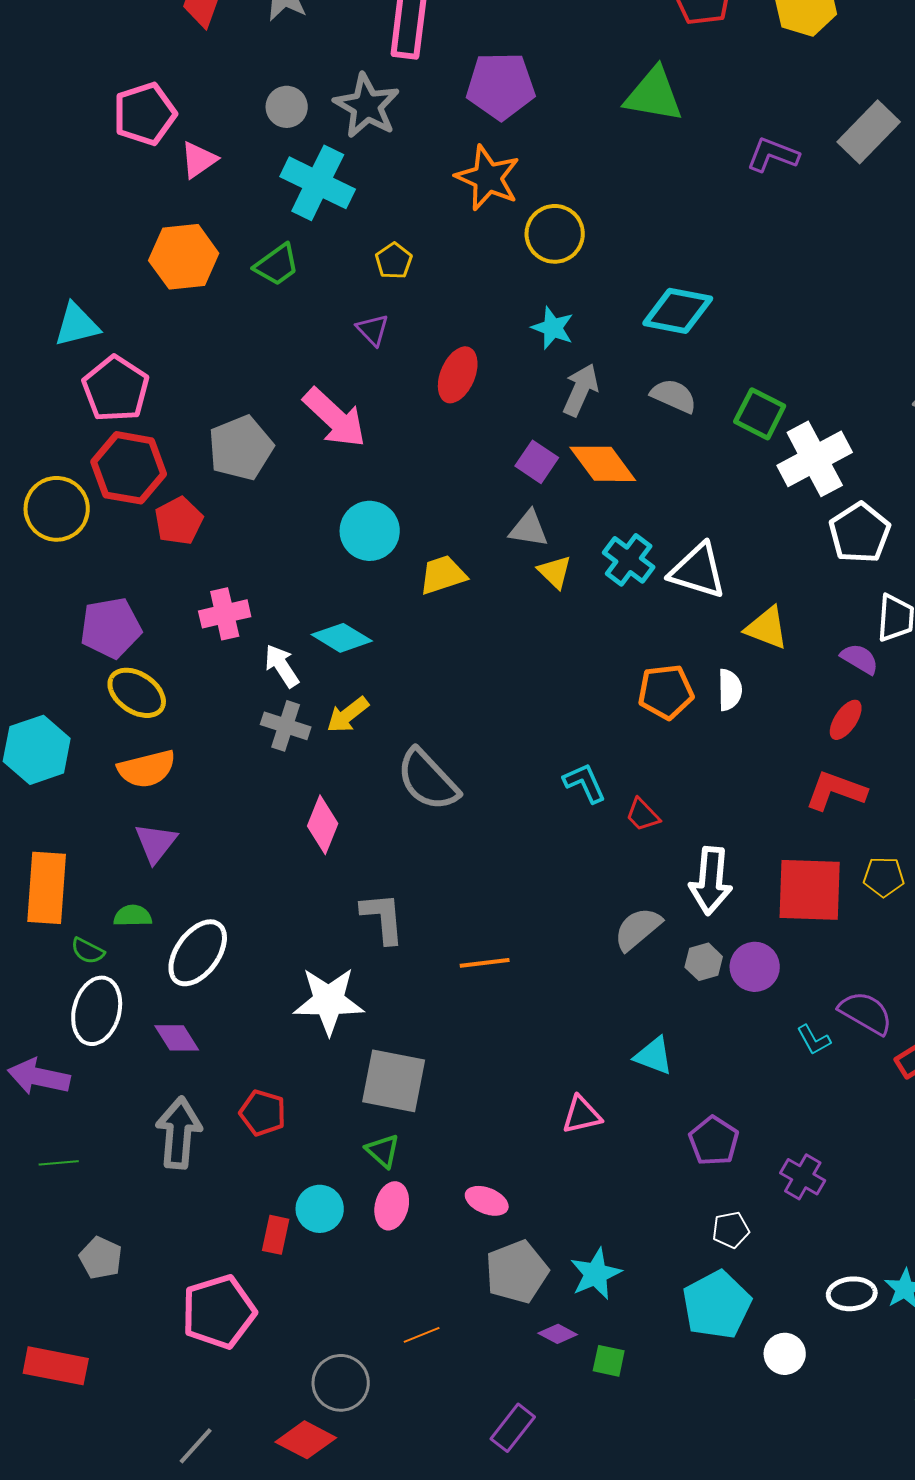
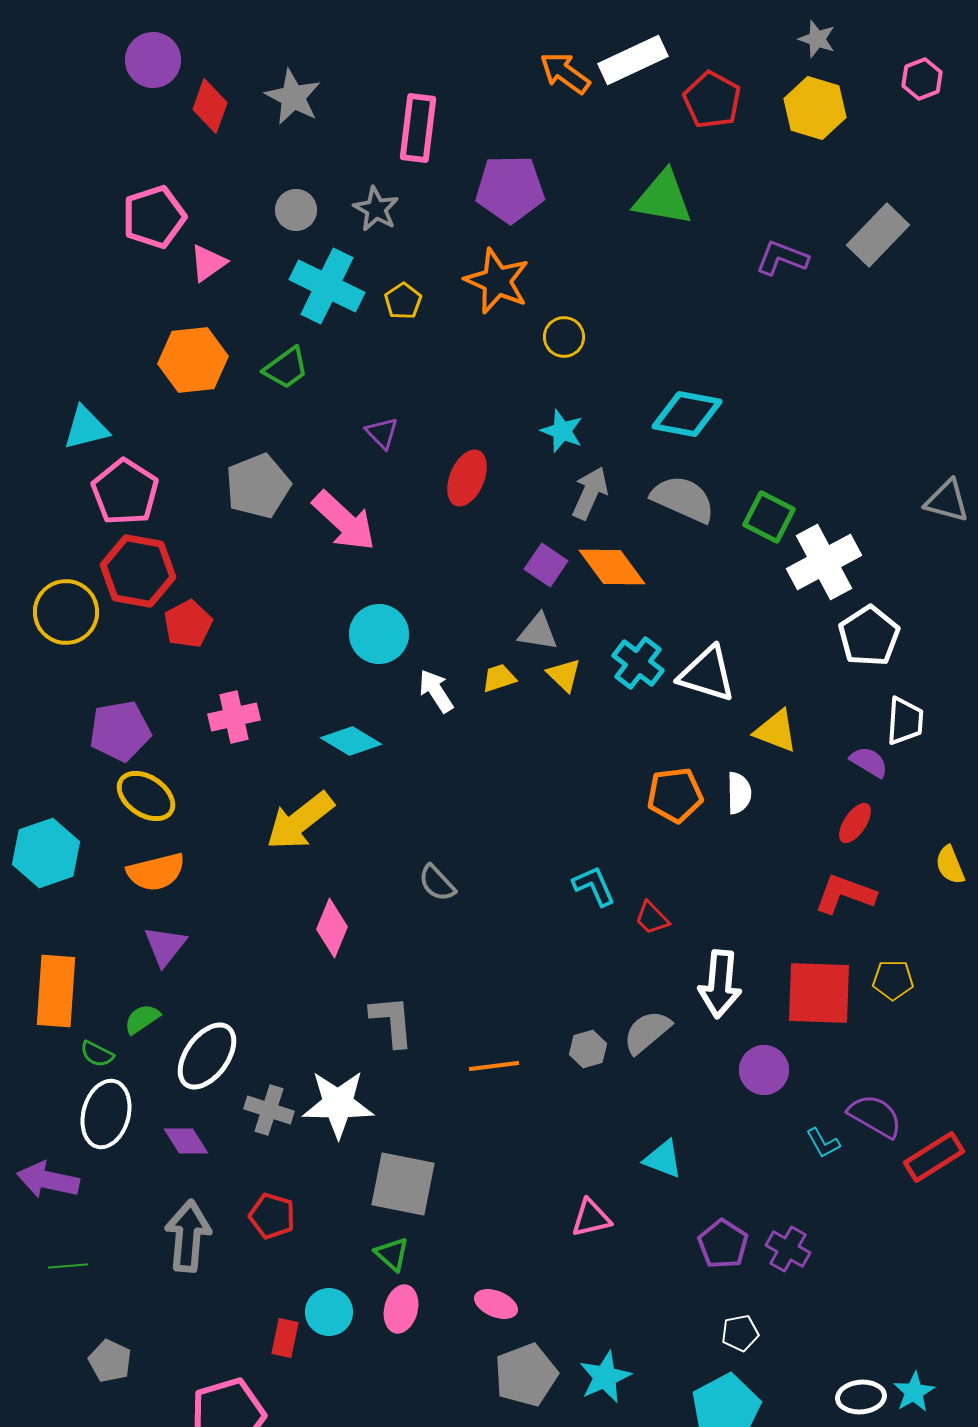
gray star: (367, 106) -> (376, 209), size x0.7
yellow circle: (555, 234) -> (564, 337), size x0.7
yellow pentagon: (394, 261) -> (403, 301), moved
gray semicircle: (674, 396) -> (683, 499), size x1.4
gray pentagon: (241, 448) -> (258, 486), moved
yellow trapezoid: (443, 575) -> (499, 678), moved, size x0.7
white arrow: (282, 666) -> (436, 691), moved
yellow arrow: (348, 715) -> (300, 821), moved, size x1.6
gray cross: (286, 726) -> (269, 1110), moved
gray semicircle: (428, 780) -> (437, 883), size x0.6
green semicircle: (133, 916) -> (142, 1019), turned -33
gray hexagon: (704, 962) -> (588, 1049), moved
purple cross: (803, 1177) -> (788, 1249), moved

